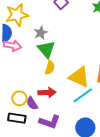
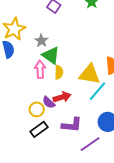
pink arrow: (13, 46) -> (40, 69), moved, turned -90
purple semicircle: (32, 103) -> (49, 102), moved
black rectangle: (17, 118) -> (39, 129), turned -30

